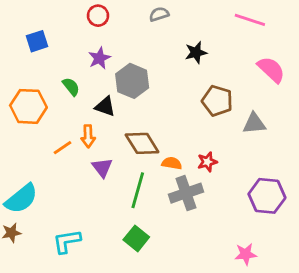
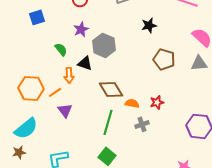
orange hexagon: (28, 106) -> (31, 88), moved
gray triangle: (254, 123) -> (199, 63), moved
orange arrow: (88, 136) -> (69, 75), moved
purple triangle: (102, 168) -> (65, 110), moved
gray cross: (186, 193) -> (142, 124), size x0.6

